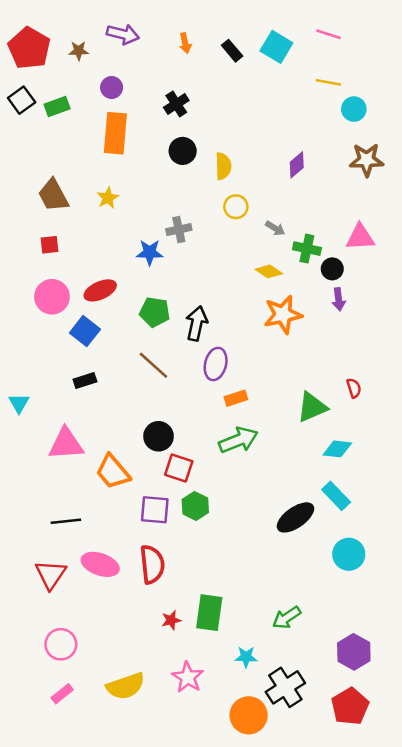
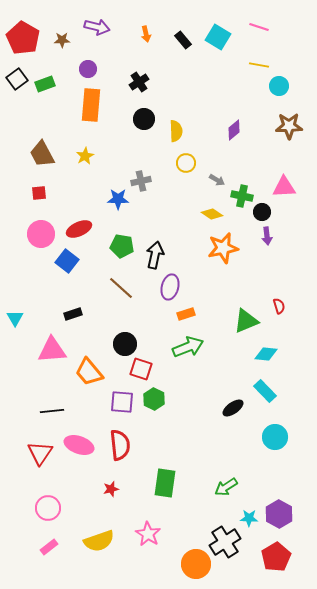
black rectangle: (85, 380) -> (73, 314), moved
black ellipse: (295, 517) -> (233, 408), size x0.7
red star: (171, 620) -> (111, 489), moved
cyan star: (246, 657) -> (249, 518), moved

